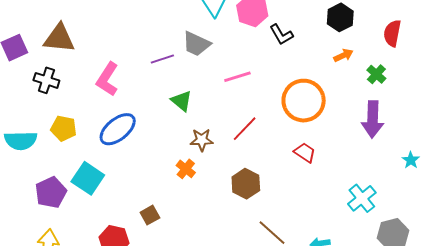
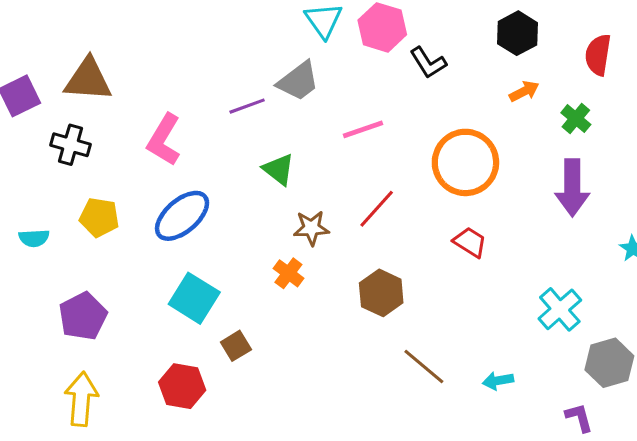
gray trapezoid: (196, 44) -> (298, 81), turned -60
cyan semicircle: (21, 141) -> (34, 238), size x0.6
cyan square: (88, 178) -> (194, 298), moved

